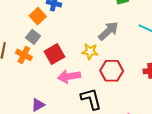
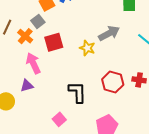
red hexagon: (112, 71) -> (113, 82), moved
pink arrow: (69, 76) -> (33, 63), moved, turned 60

